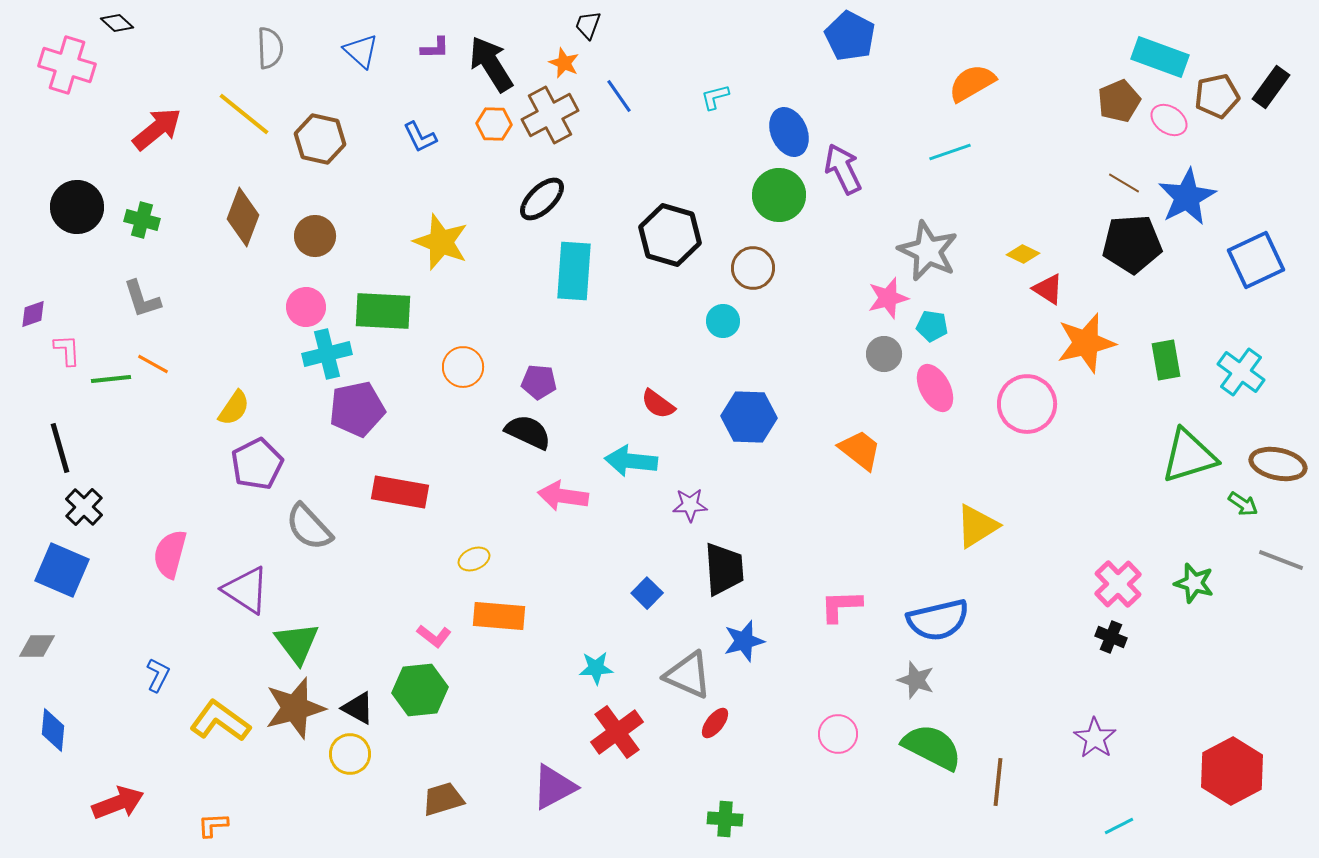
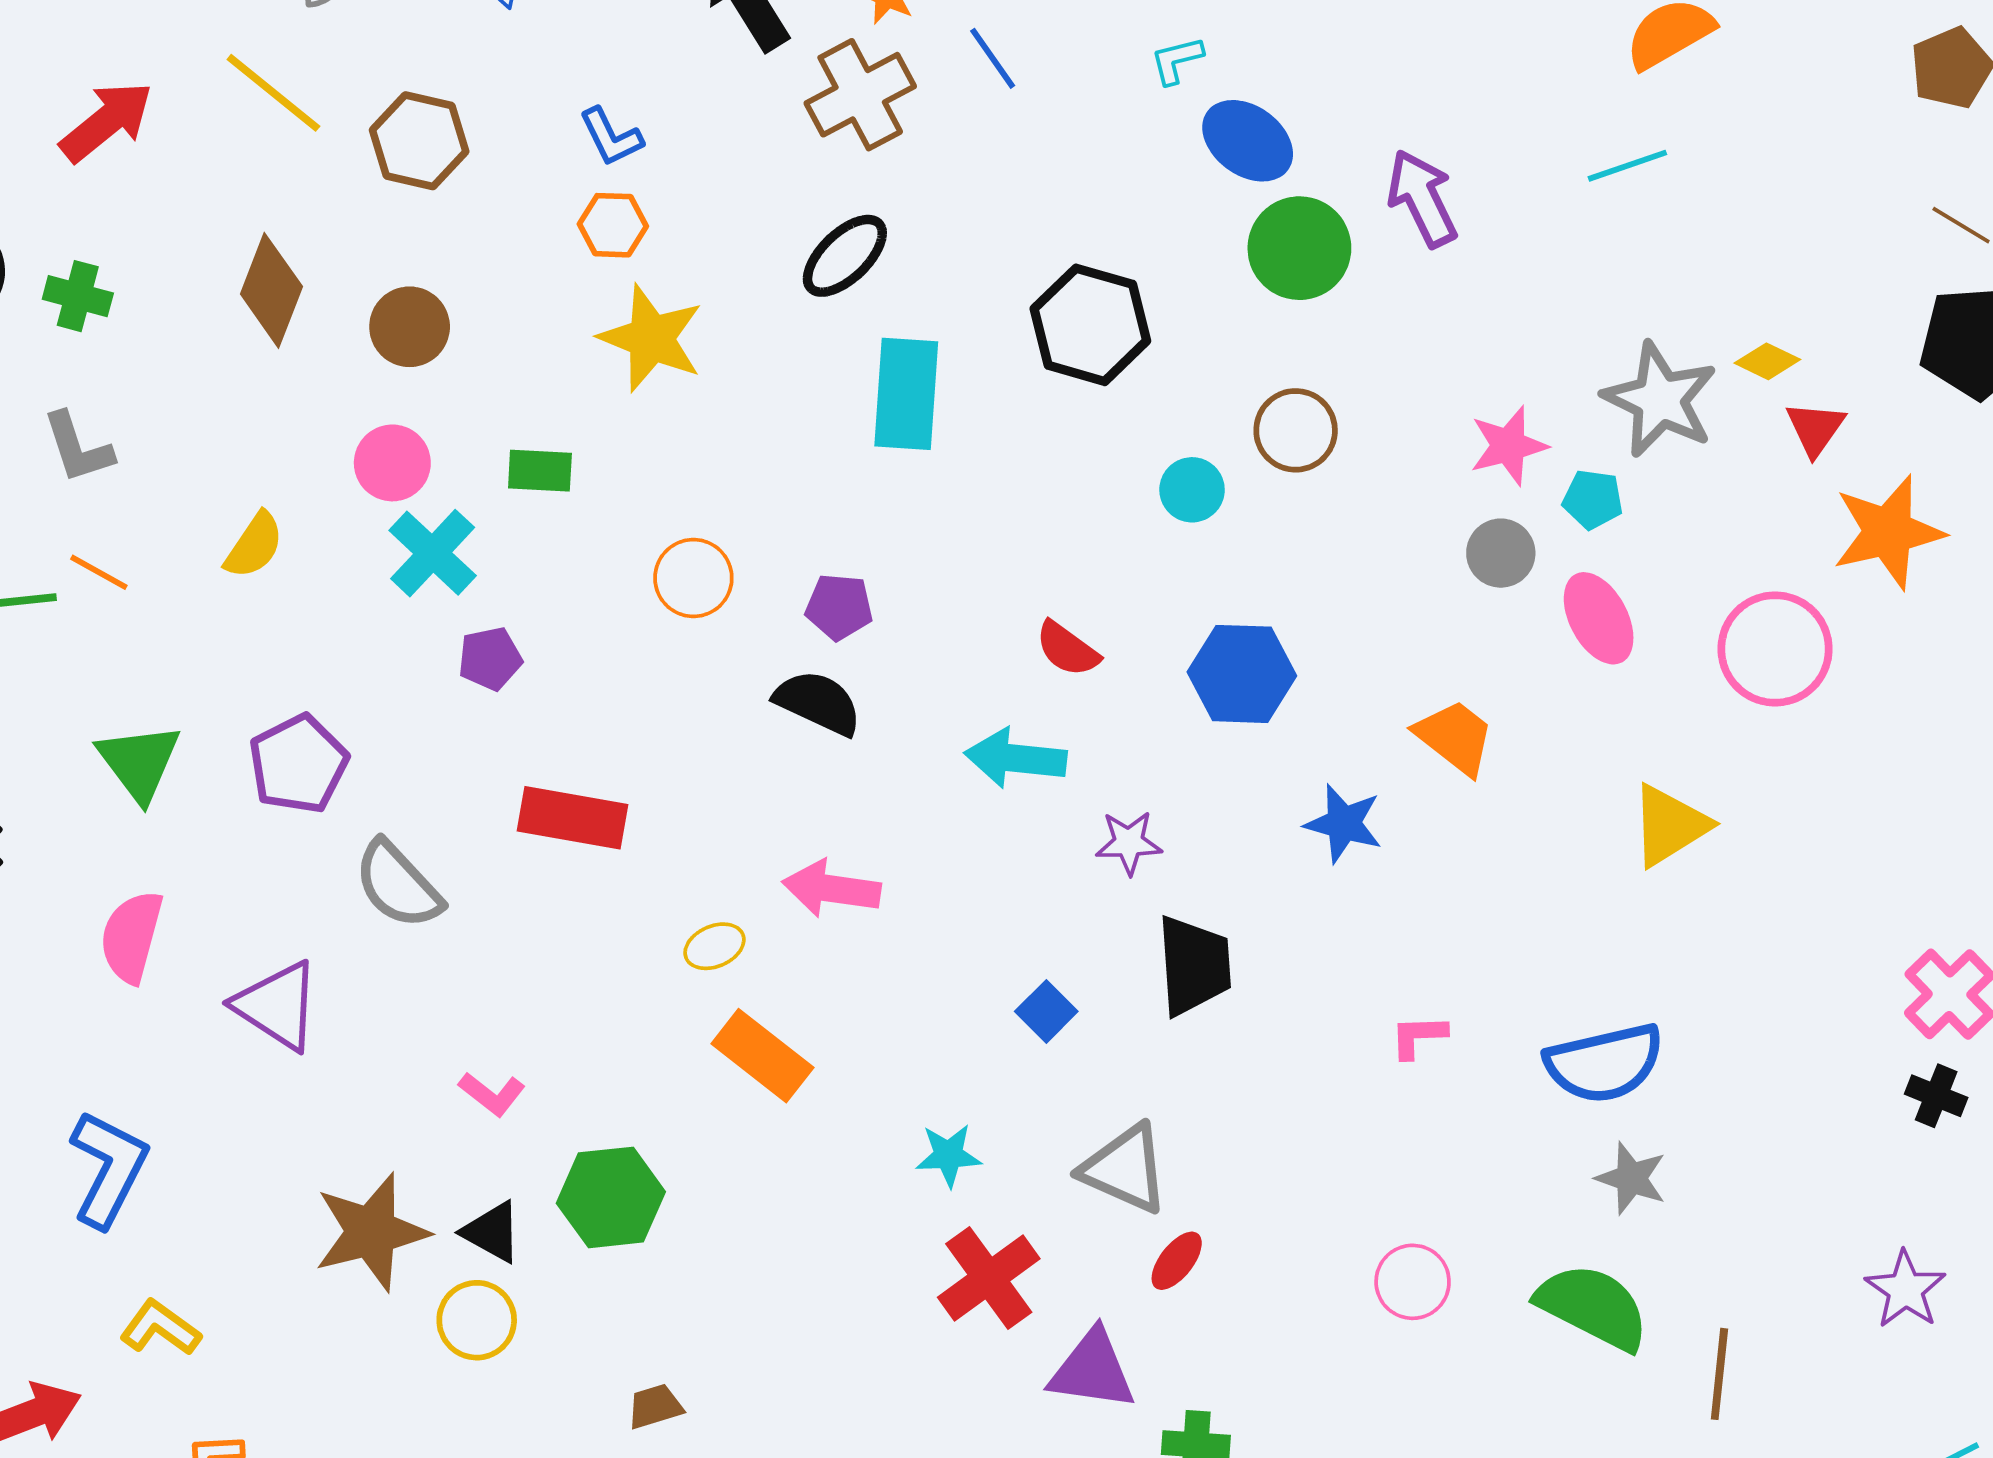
orange hexagon: (494, 124) -> (613, 225), moved
blue ellipse: (789, 132) -> (1248, 141), moved, turned -30
gray star: (928, 251) -> (1660, 400), moved
brown circle: (753, 268) -> (1296, 430), moved
red triangle: (1048, 289) -> (1815, 428), turned 32
green rectangle: (383, 311) -> (540, 471), size x0.6
cyan cross: (327, 354) -> (433, 553), turned -33
yellow semicircle: (234, 408) -> (254, 545), moved
purple pentagon: (357, 409) -> (490, 659), size x0.6
pink arrow: (563, 496) -> (831, 889), moved
yellow triangle: (977, 526) -> (1670, 825), moved
pink L-shape: (841, 606) -> (1418, 1036), size x0.7
orange rectangle: (499, 616) -> (762, 1056), turned 33
pink L-shape: (434, 636) -> (492, 1094), moved
blue star: (744, 641) -> (1344, 823), moved, turned 30
green triangle: (297, 643) -> (139, 762), moved
blue L-shape: (158, 675) -> (108, 1169), size x1.8
gray star: (916, 680) -> (1631, 1178), moved
yellow L-shape: (220, 721) -> (160, 1328), moved, size x0.7
purple triangle: (554, 787) -> (1092, 1370), moved, turned 36
brown trapezoid: (443, 799) -> (655, 1407), size x0.7

